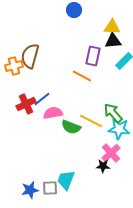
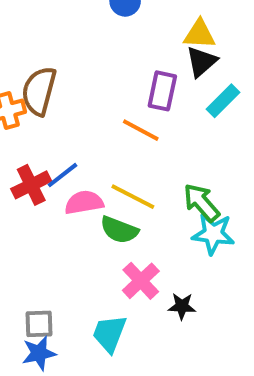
black triangle: (113, 41) -> (201, 62), turned -36
yellow line: (91, 121) -> (133, 197), moved
pink cross: (111, 153) -> (141, 281), moved
gray square: (50, 188) -> (39, 324), moved

